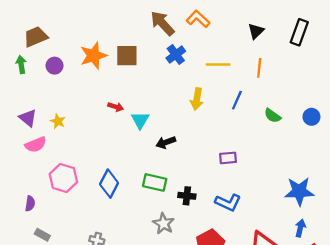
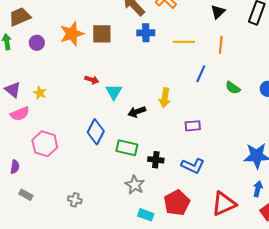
blue cross: (176, 55) -> (146, 33), turned 36
yellow arrow: (197, 99) -> (165, 98), moved
blue diamond: (109, 184) -> (96, 132), moved

